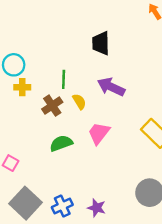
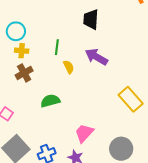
brown cross: (52, 106) -> (24, 73), moved
pink trapezoid: (99, 133) -> (84, 133), moved

